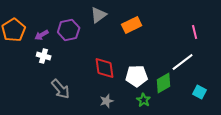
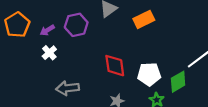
white cross: (44, 56) -> (49, 53), turned 32
gray arrow: (61, 89) -> (68, 88), turned 125

